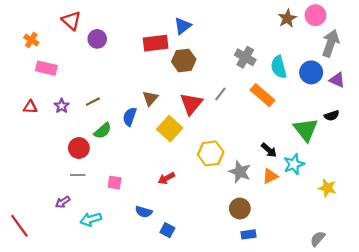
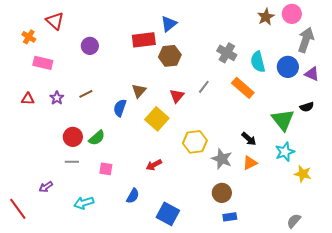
red triangle: (71, 21) -> (55, 21), moved
purple circle: (97, 39) -> (90, 46), moved
red triangle: (191, 104) -> (177, 96), size x0.7
green semicircle: (103, 131) -> (97, 138), moved
cyan star: (294, 164) -> (285, 152), moved
purple arrow: (63, 202) -> (46, 187), moved
blue semicircle: (144, 212) -> (133, 196), turned -77
blue square: (167, 230) -> (168, 214), moved, size x1.6

